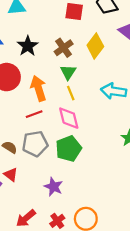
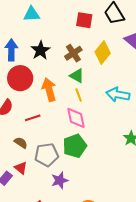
green triangle: (68, 72) -> (77, 76), turned -35
red line: (34, 114) -> (33, 118), moved
gray pentagon: (35, 144) -> (47, 155), moved
purple star: (53, 187) -> (60, 180), turned 30

